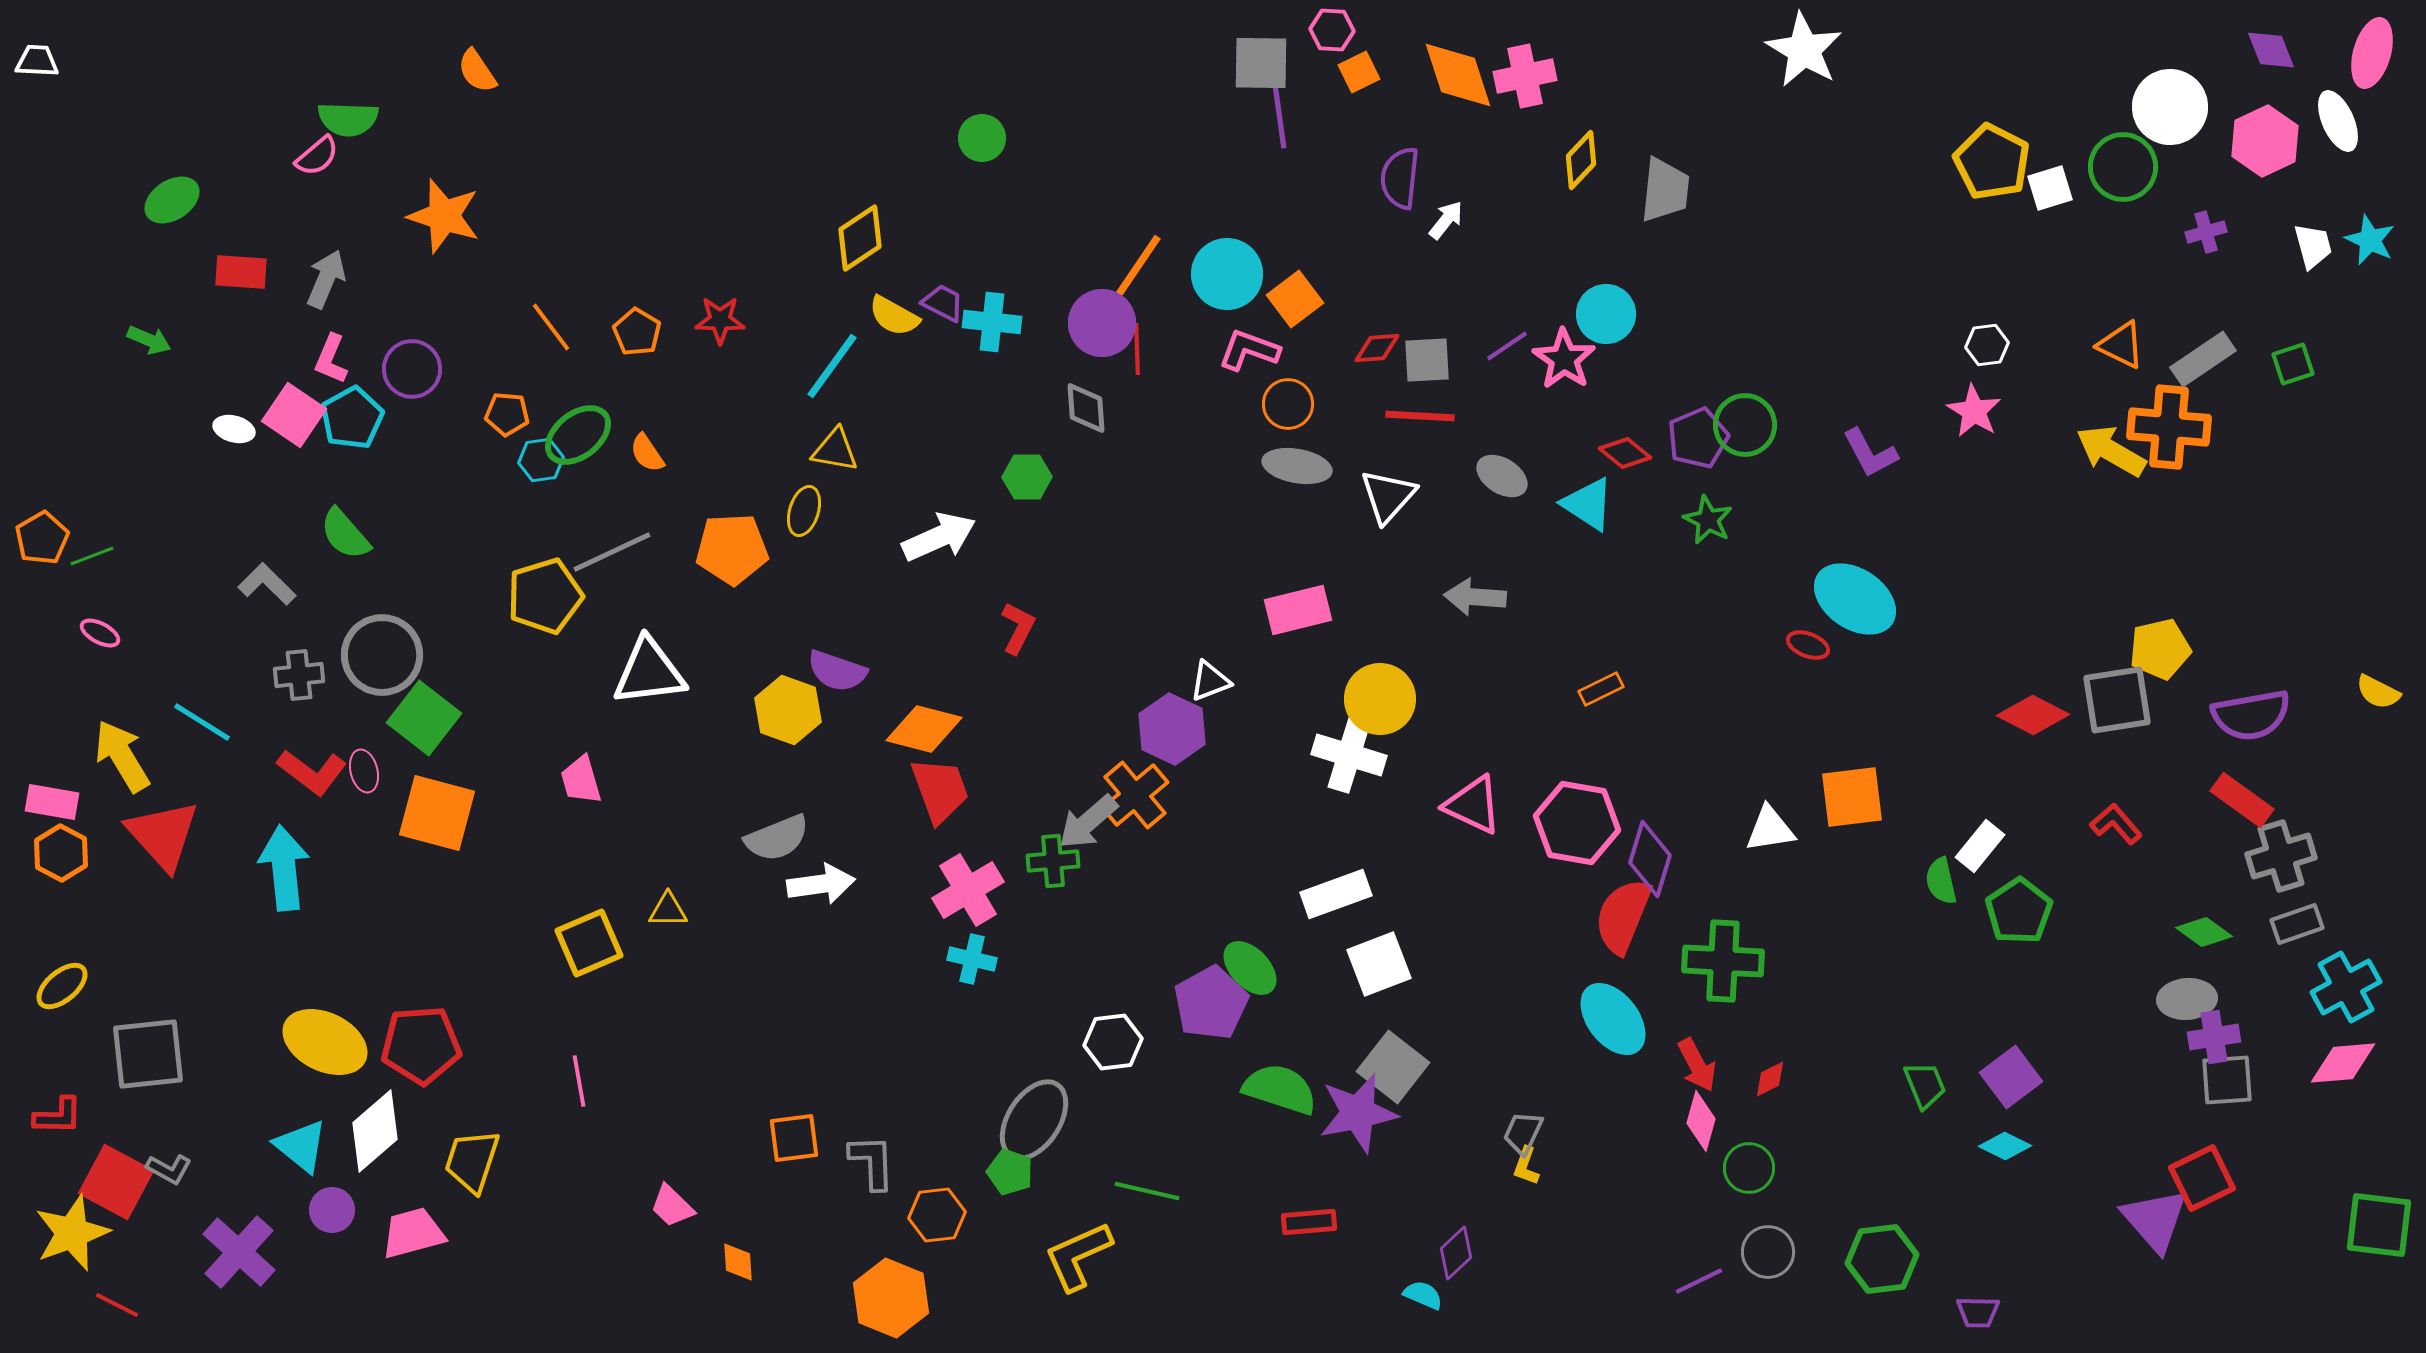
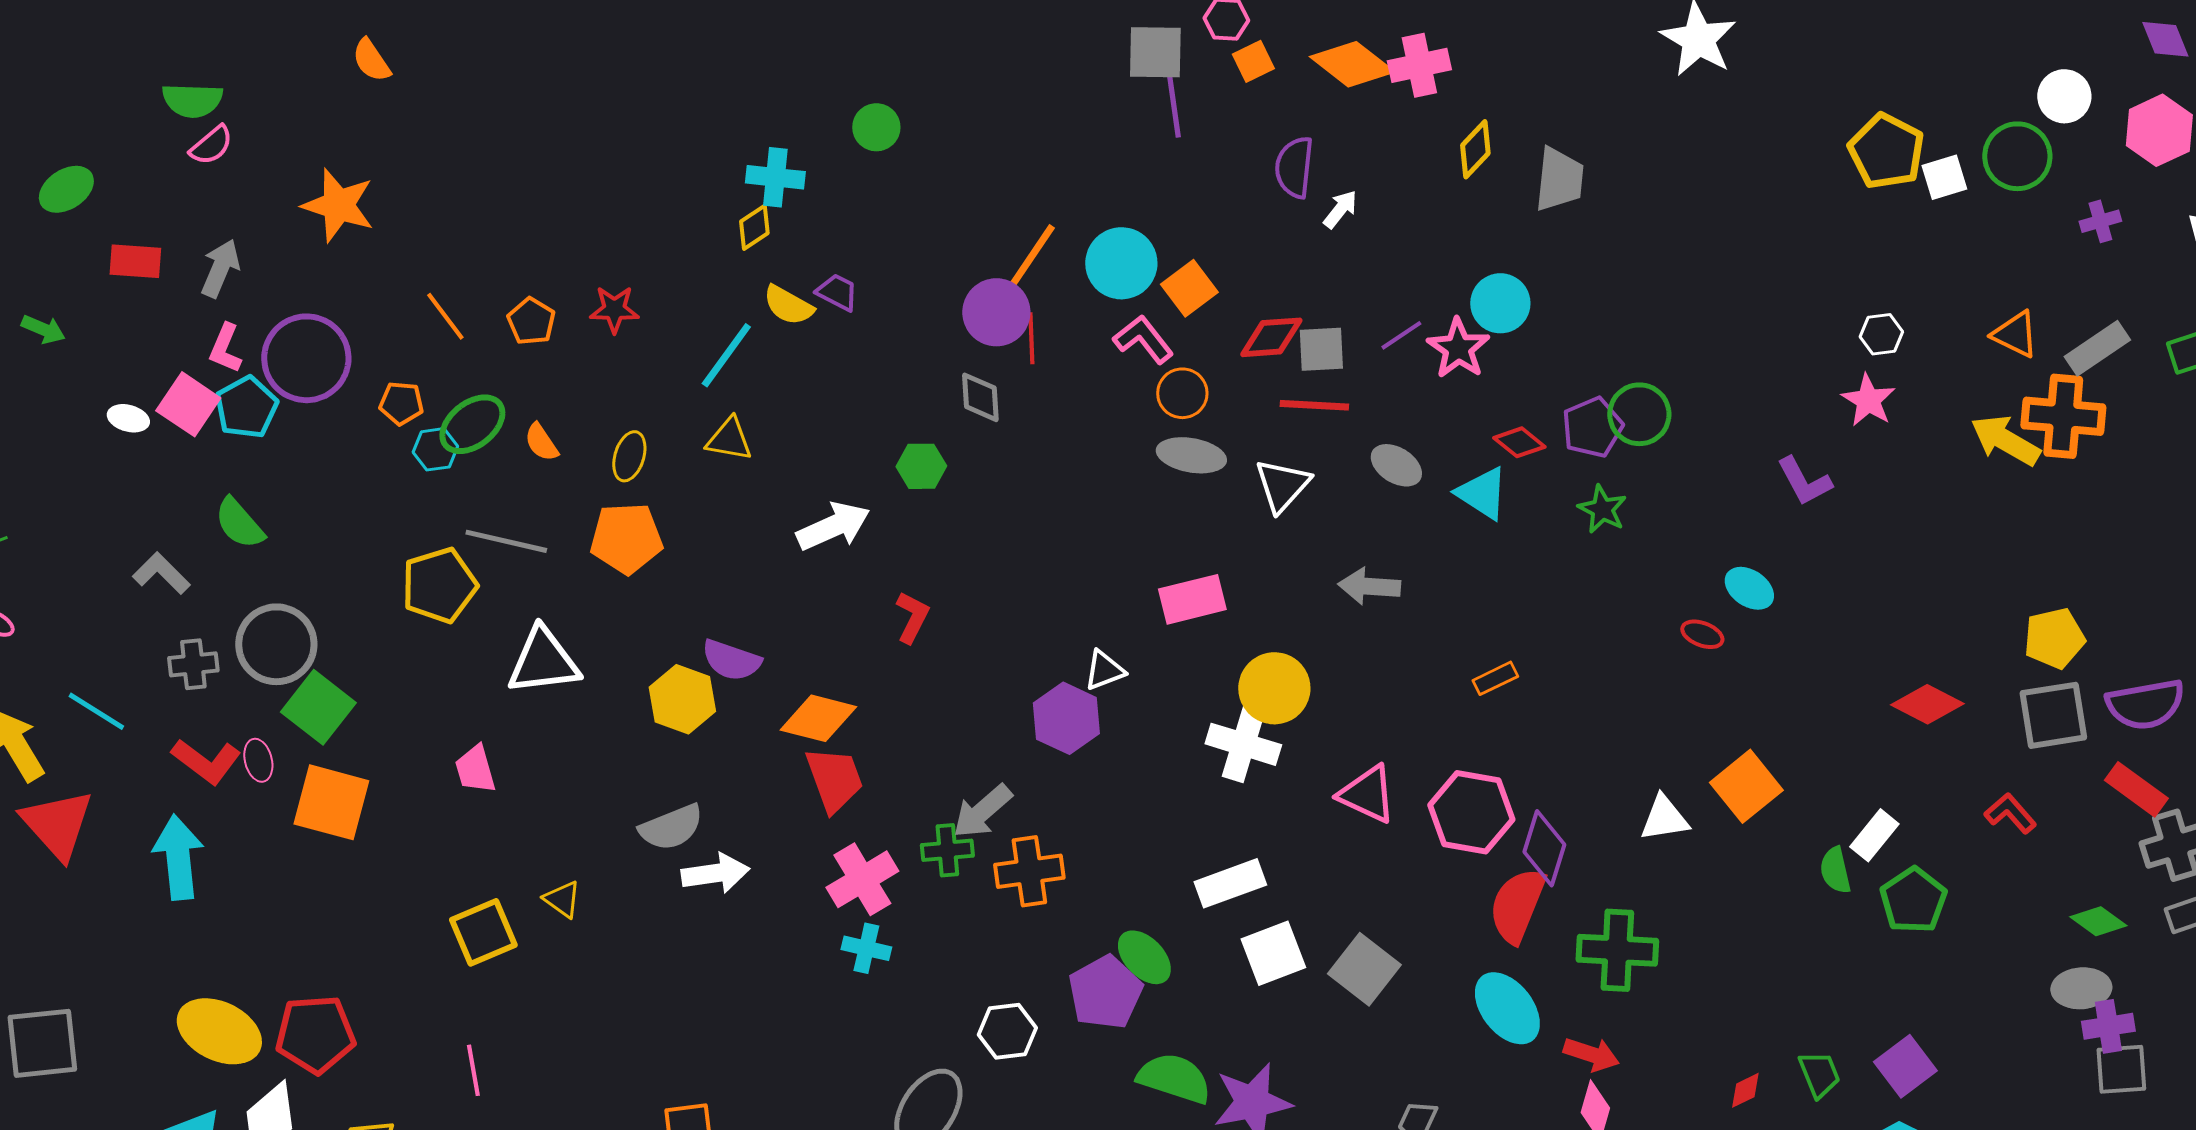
orange diamond: (1458, 75) -> (1352, 64), turned -34
white circle: (2170, 107) -> (2064, 96), size x0.7
green semicircle: (348, 119) -> (192, 100), moved
yellow diamond: (860, 238) -> (754, 227), size x0.7
cyan cross: (992, 322) -> (775, 177), moved
red diamond: (1377, 348) -> (1271, 337), size x1.4
pink L-shape: (1249, 350) -> (1143, 339), turned 32
purple circle: (412, 369) -> (306, 358), size x1.5
purple L-shape: (1870, 453) -> (1804, 481), moved
yellow ellipse: (804, 511) -> (629, 456), moved
gray line: (612, 552) -> (506, 541), turned 38
cyan ellipse: (1855, 599) -> (1749, 588), size x0.6
gray square: (2117, 700) -> (2053, 715), moved
orange cross: (1135, 795) -> (1029, 871), moved, turned 32
orange square: (1852, 797) -> (1746, 786), turned -32
yellow triangle: (668, 910) -> (562, 899), turned 36
red arrow: (1697, 1065) -> (1591, 1054), turned -44
gray square: (1393, 1067) -> (1364, 969), moved
red diamond: (1770, 1079) -> (1745, 1090), moved

